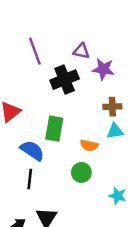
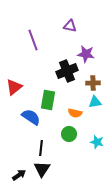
purple triangle: (81, 51) -> (70, 26), moved
black cross: (65, 80) -> (67, 71), moved
black line: (30, 179) -> (41, 148), moved
cyan star: (118, 196) -> (97, 142), moved

